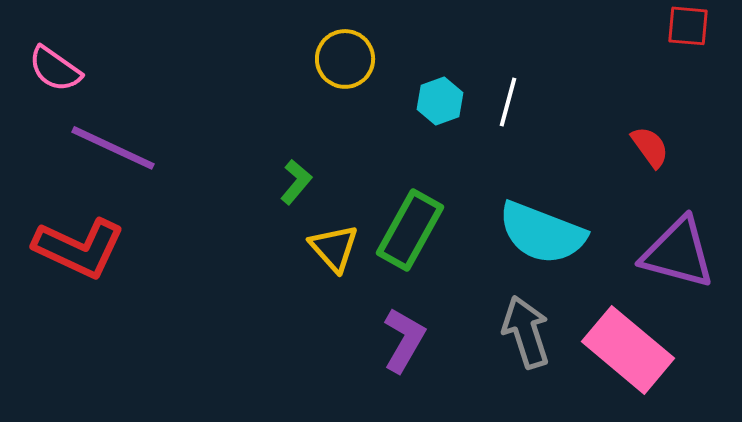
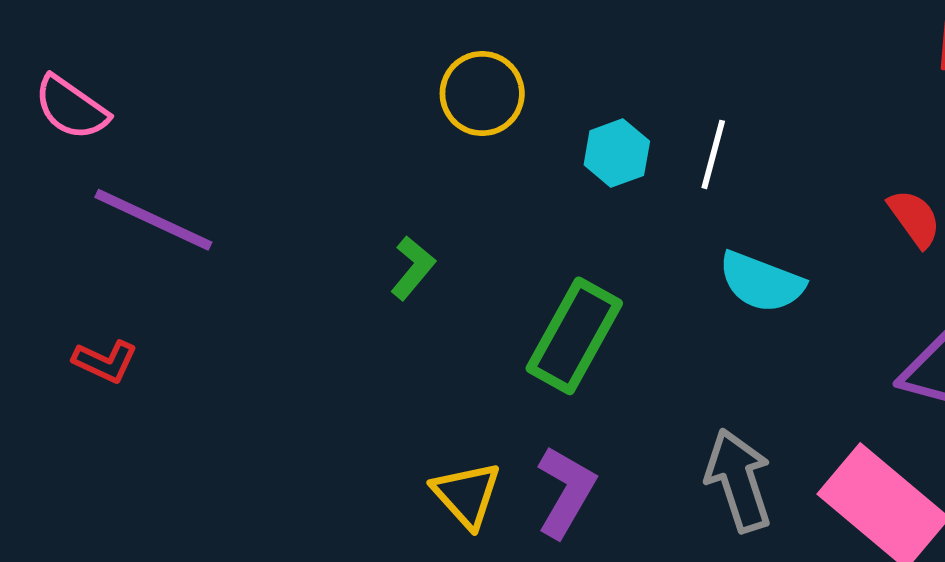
cyan semicircle: (542, 233) -> (761, 282), moved, size x0.7
red L-shape: (79, 248) -> (105, 361), size x0.5
yellow triangle: (334, 248) -> (467, 495), moved

